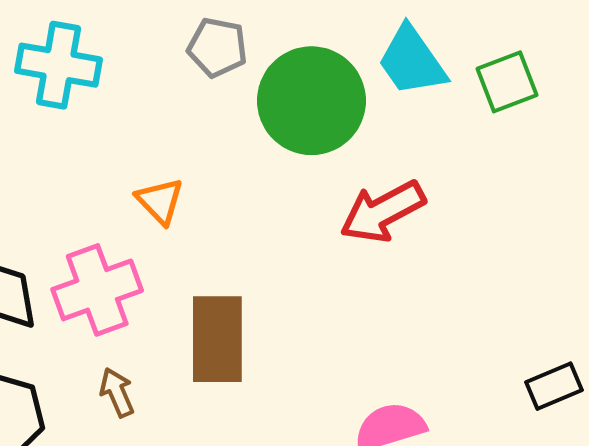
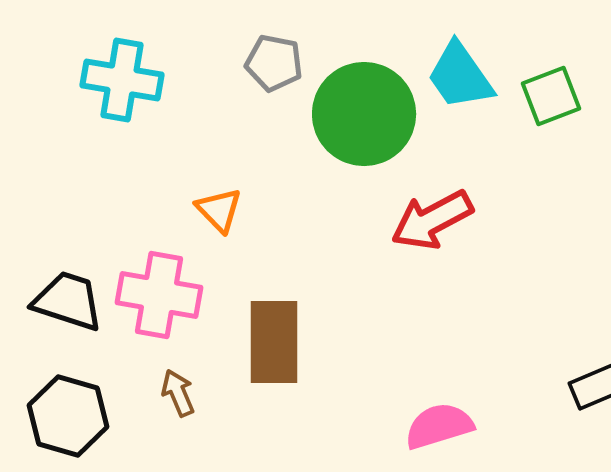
pink cross: (97, 290) -> (159, 295), turned 30

